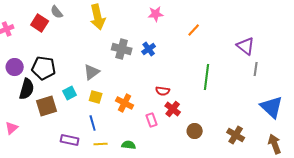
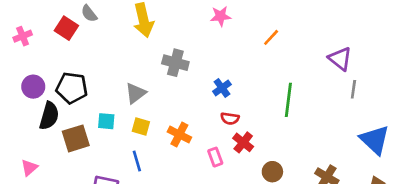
blue cross: (149, 49) -> (222, 88), moved
cyan square: (70, 93) -> (106, 121), turned 32

